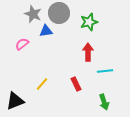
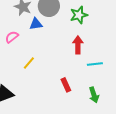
yellow line: (42, 84) -> (29, 63), moved
red rectangle: (76, 84) -> (66, 85), moved

